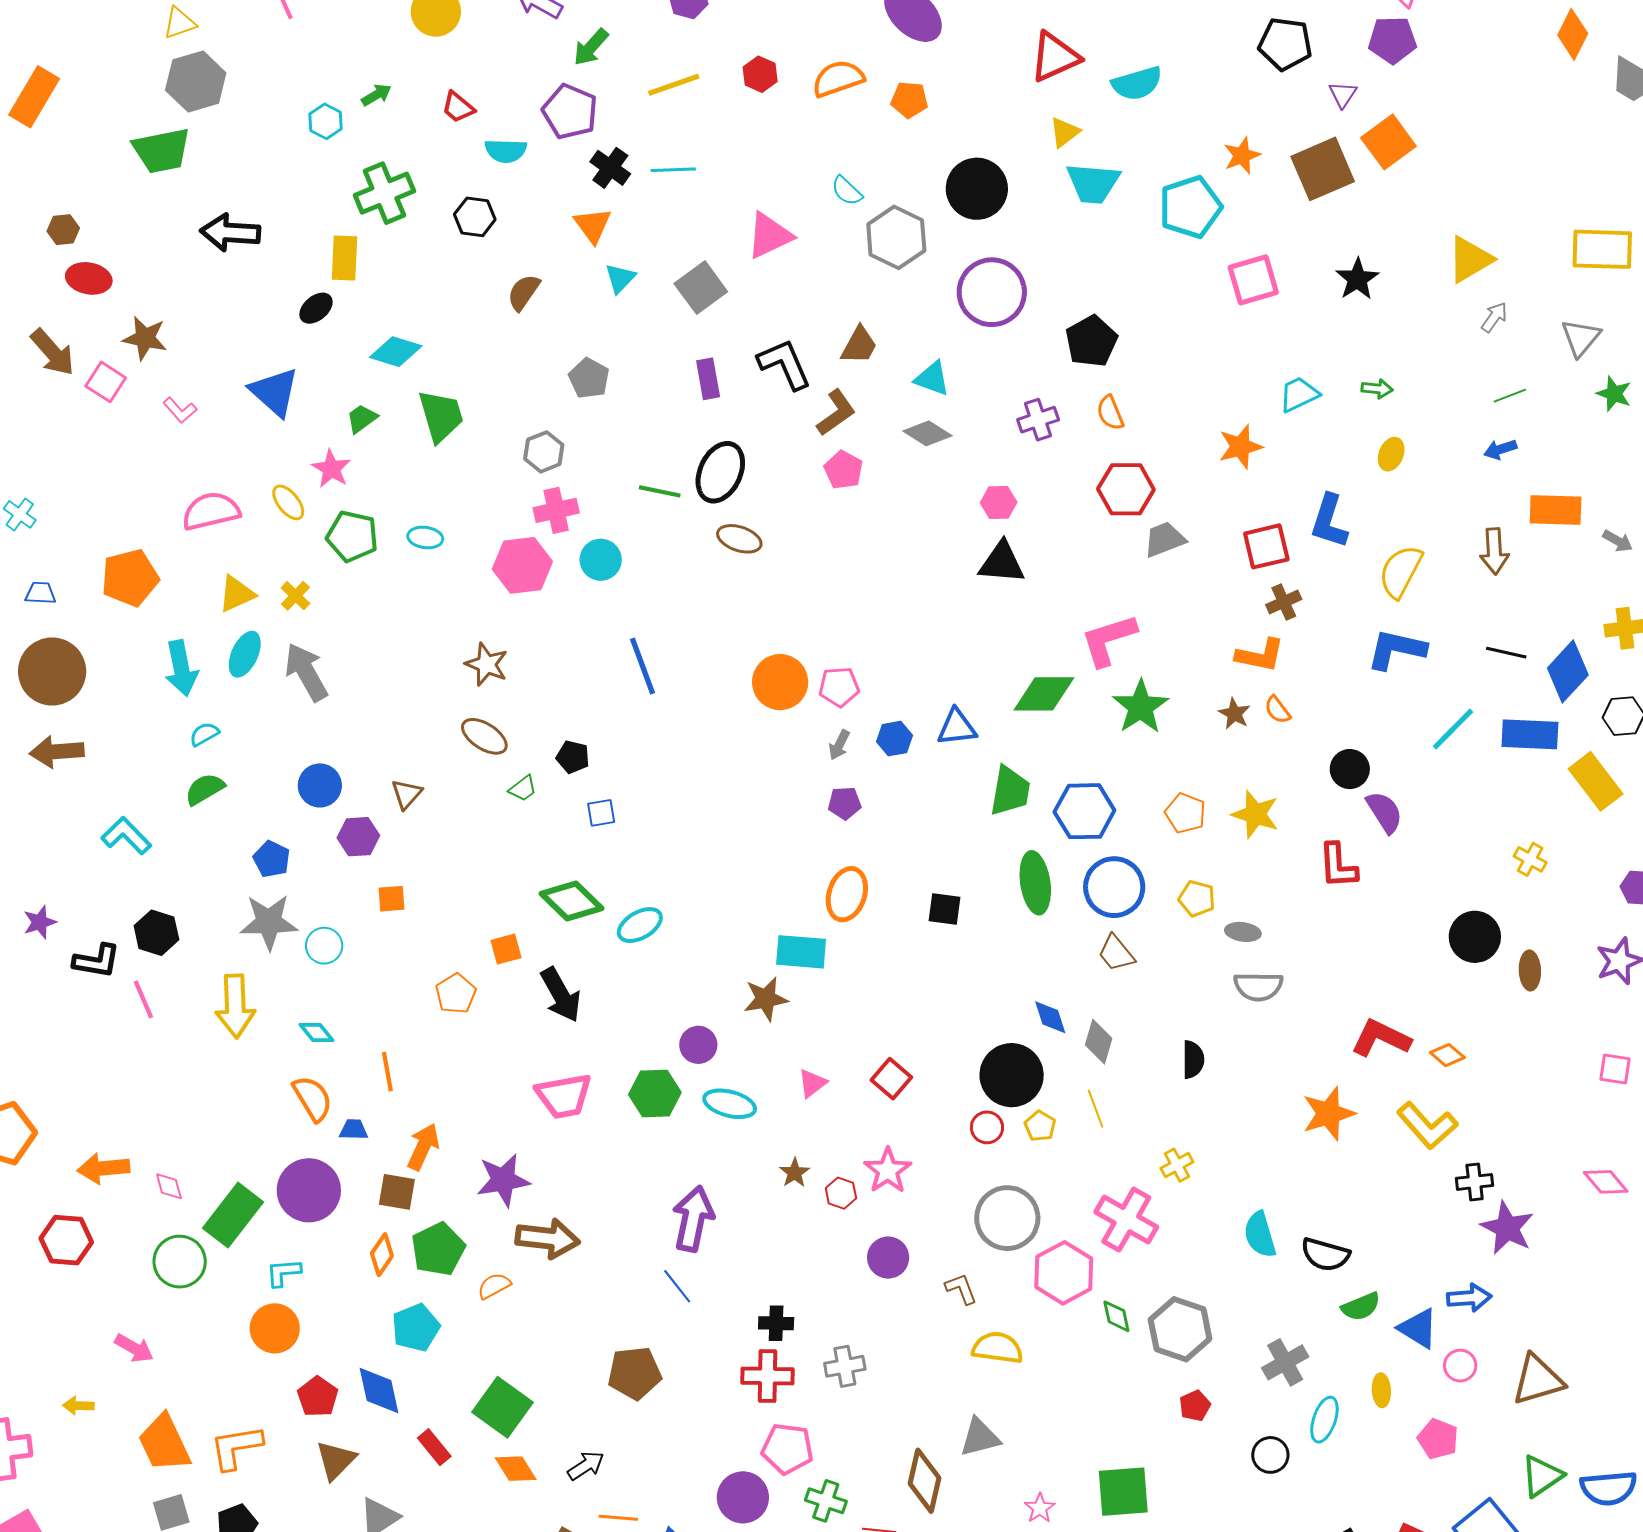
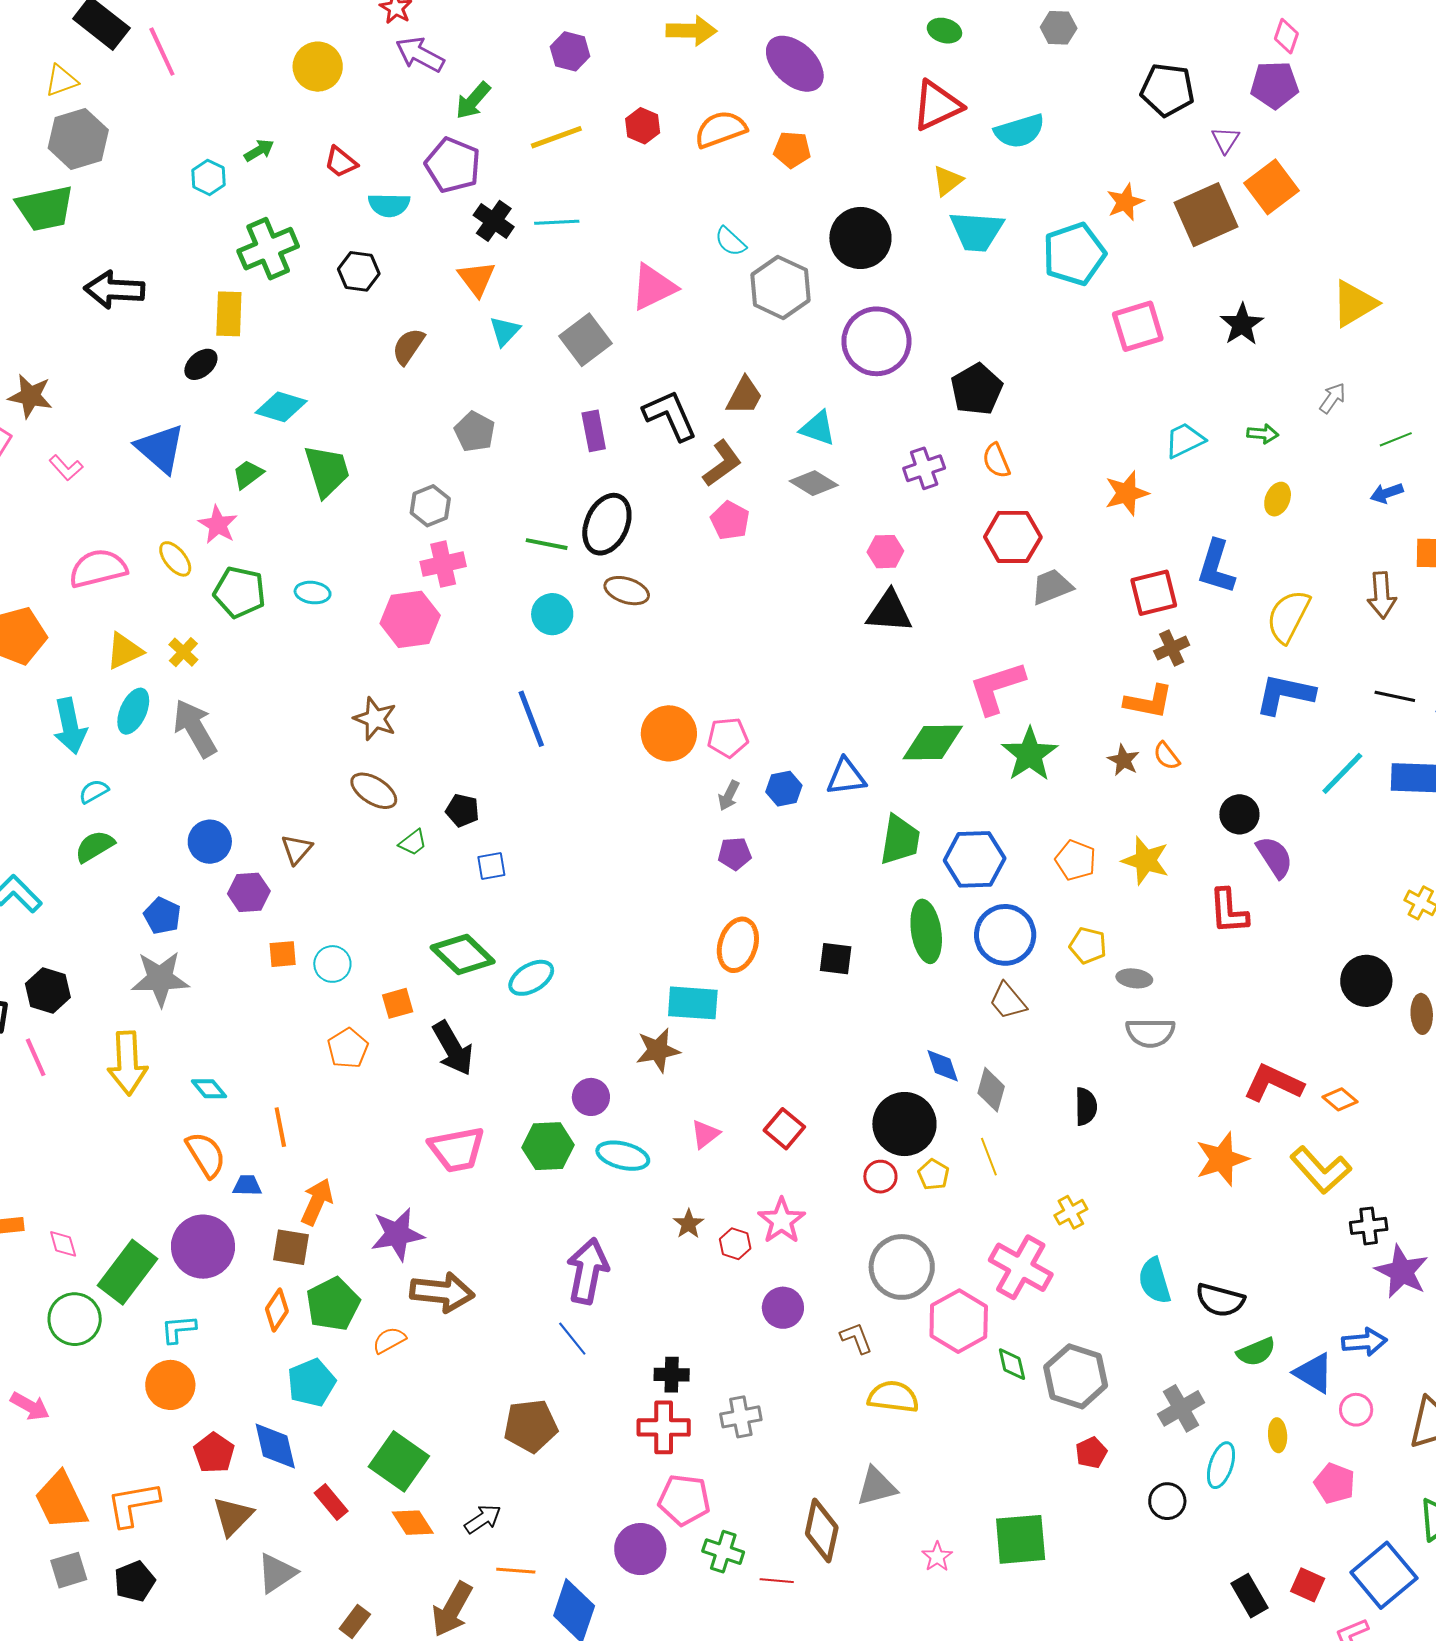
gray arrow: (1494, 317) -> (1332, 398), moved
cyan circle: (601, 560) -> (552, 614), moved
cyan circle: (324, 946) -> (332, 964), moved

